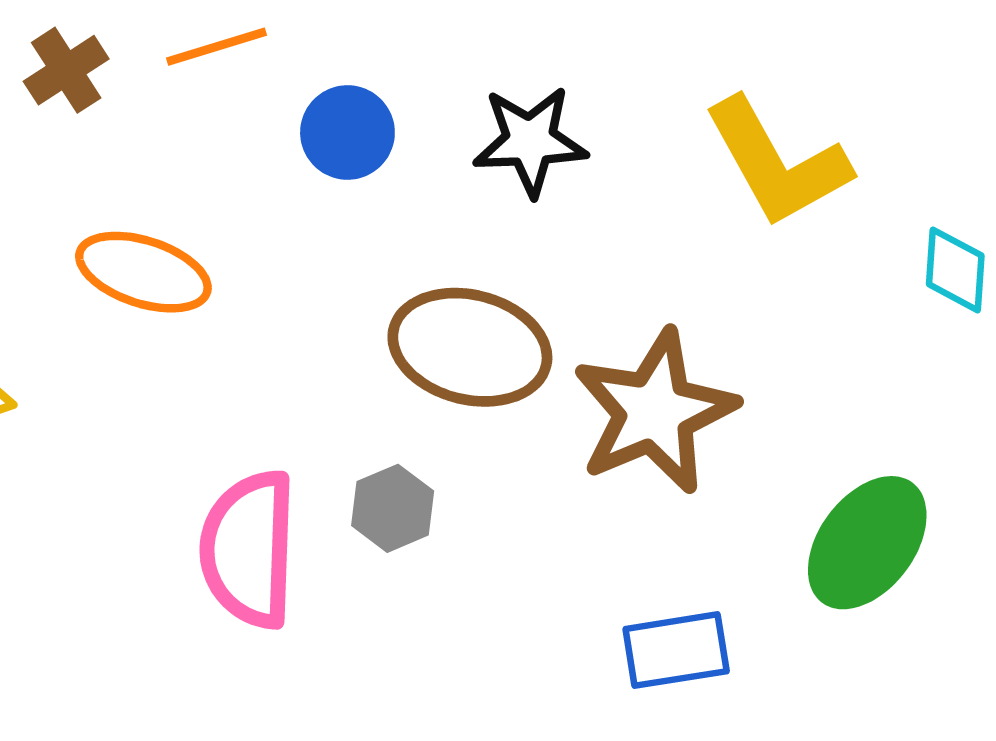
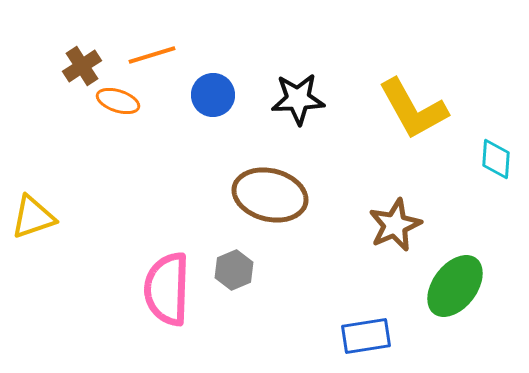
orange ellipse: (143, 272) -> (118, 101), moved, size x0.7
brown star: (655, 412) -> (395, 225), moved, size x0.7

